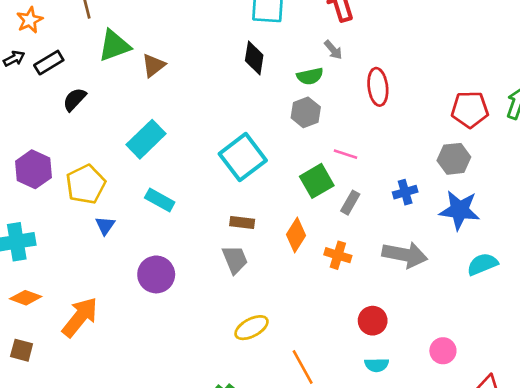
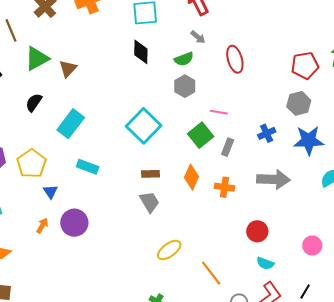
black semicircle: (74, 99) -> (34, 103), moved
purple circle: (156, 274) -> (74, 223), moved
orange arrow: (80, 317) -> (42, 226), moved, size x0.5
cyan semicircle: (377, 365) -> (265, 263), turned 30

